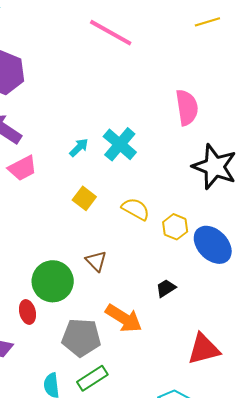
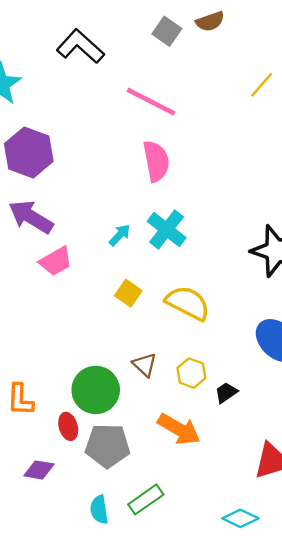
yellow line: (207, 22) -> (262, 85), turned -30
pink semicircle: (187, 107) -> (156, 161), moved
yellow semicircle: (136, 209) -> (188, 303), size x1.4
yellow hexagon: (175, 227) -> (191, 373), moved
gray pentagon: (81, 338) -> (108, 446), moved

